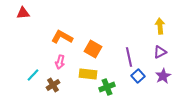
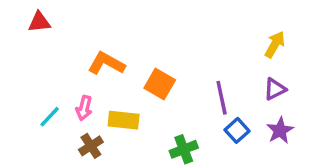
yellow arrow: (160, 26) -> (275, 44), turned 35
pink arrow: (60, 62) -> (84, 108), moved
yellow rectangle: (88, 74) -> (124, 120), moved
cyan line: (33, 75) -> (50, 117), moved

